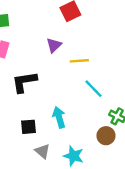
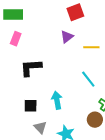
purple triangle: (54, 45) -> (67, 37), moved
yellow line: (79, 61) -> (91, 47), moved

